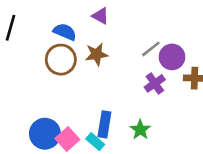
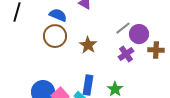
brown star: (97, 54) -> (88, 45), moved, turned -30

